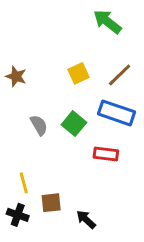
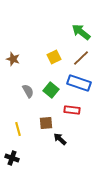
green arrow: (107, 22) -> (81, 32), moved
brown square: (51, 203) -> (46, 123), moved
black cross: (18, 215) -> (12, 158), moved
black arrow: (86, 219) -> (60, 139), moved

